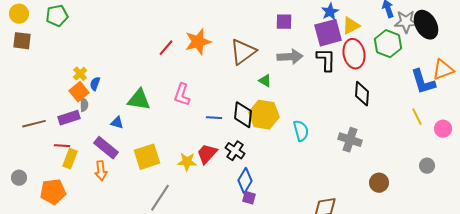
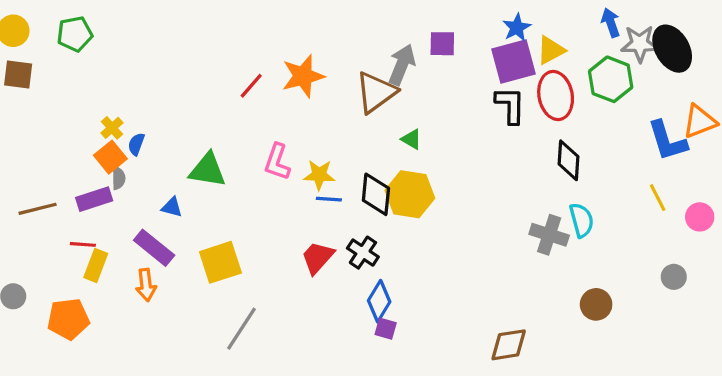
gray arrow: (290, 57) -> (402, 65), moved, turned -65
cyan semicircle: (301, 131) -> (581, 220), moved
yellow star: (187, 162) -> (319, 175), moved

